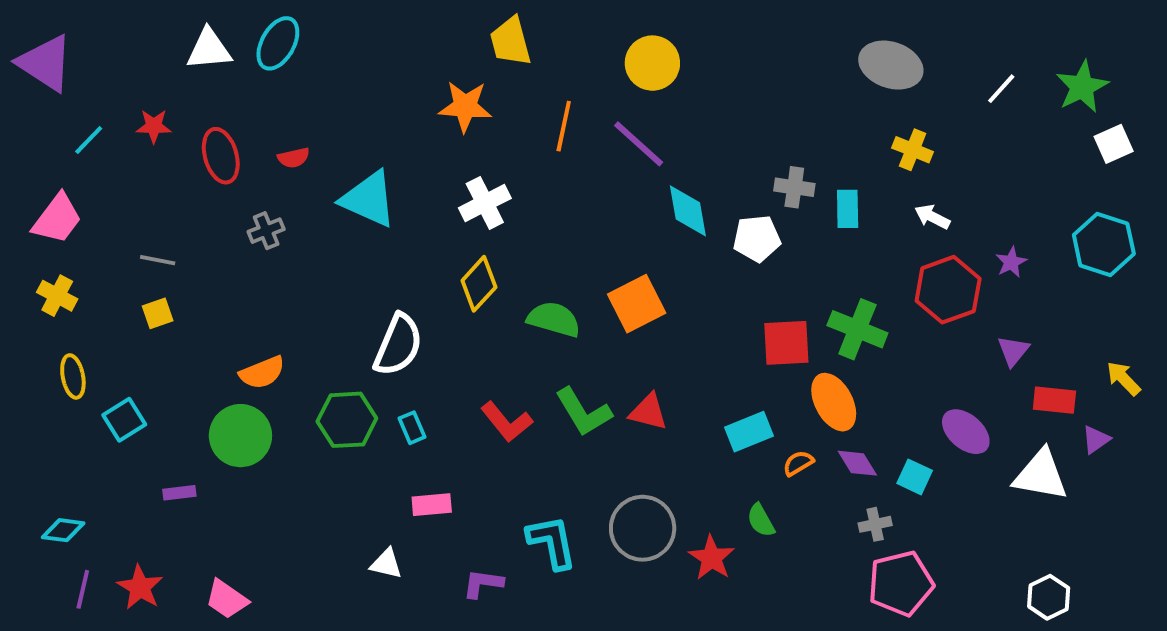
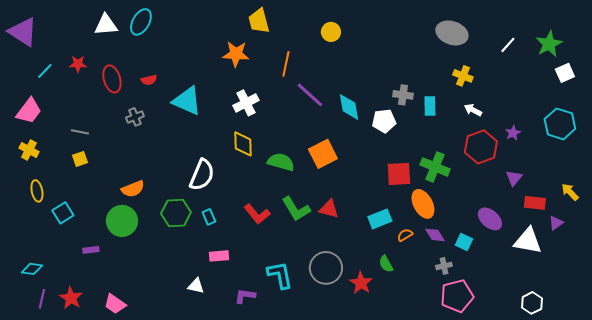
yellow circle: (652, 63) -> (331, 32), size x0.7
purple line: (639, 144) -> (310, 95), moved
yellow diamond: (479, 284) -> (243, 144), turned -44

